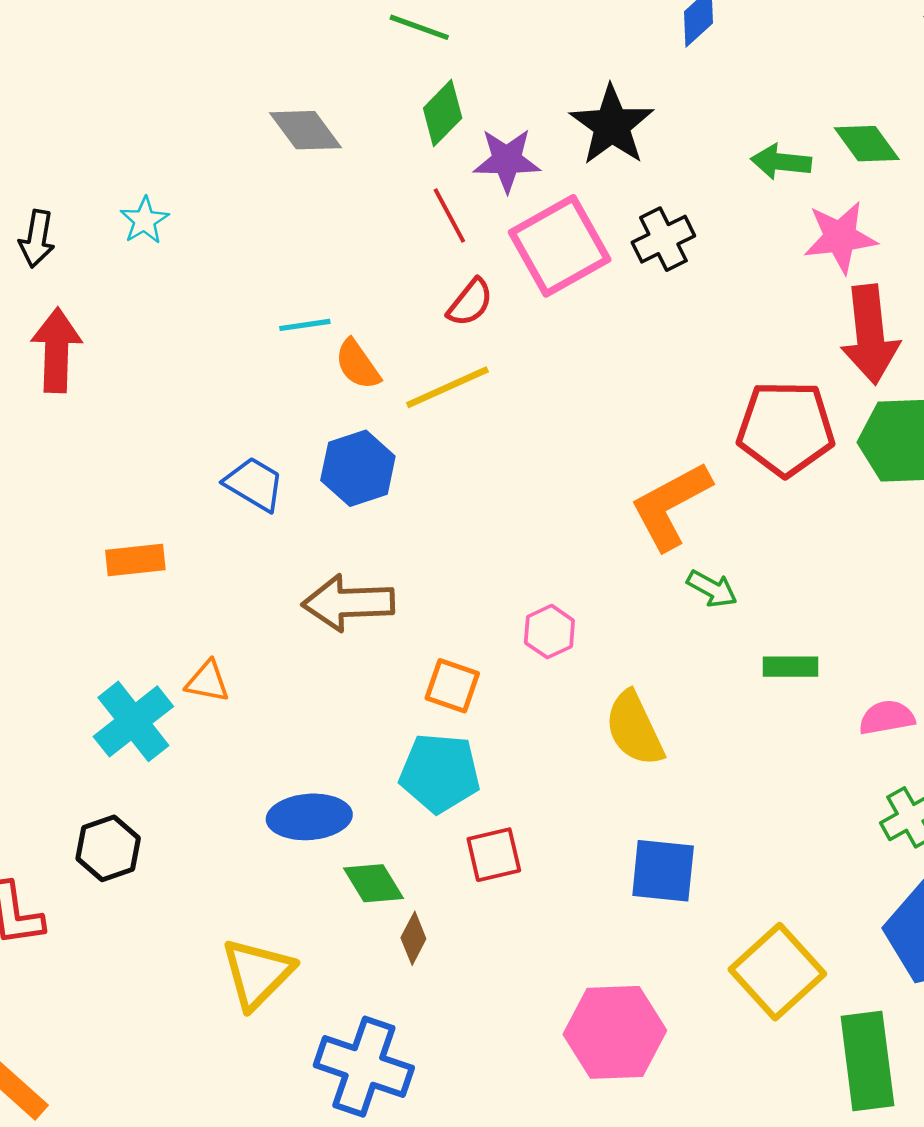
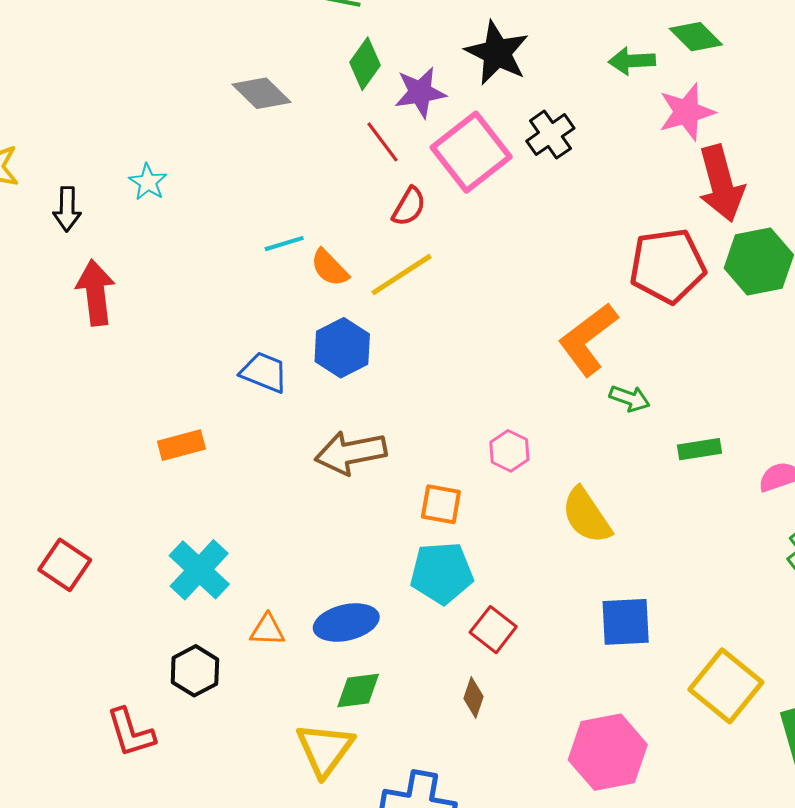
orange triangle: (208, 681) -> (267, 630), moved
red square: (494, 855) -> (493, 630), turned -30
green diamond: (374, 883) -> (358, 690), moved, turned -57
brown diamond: (413, 938) -> (474, 698), moved

